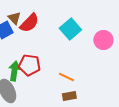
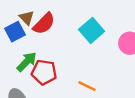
green arrow: (14, 71) -> (27, 62), moved, turned 36

